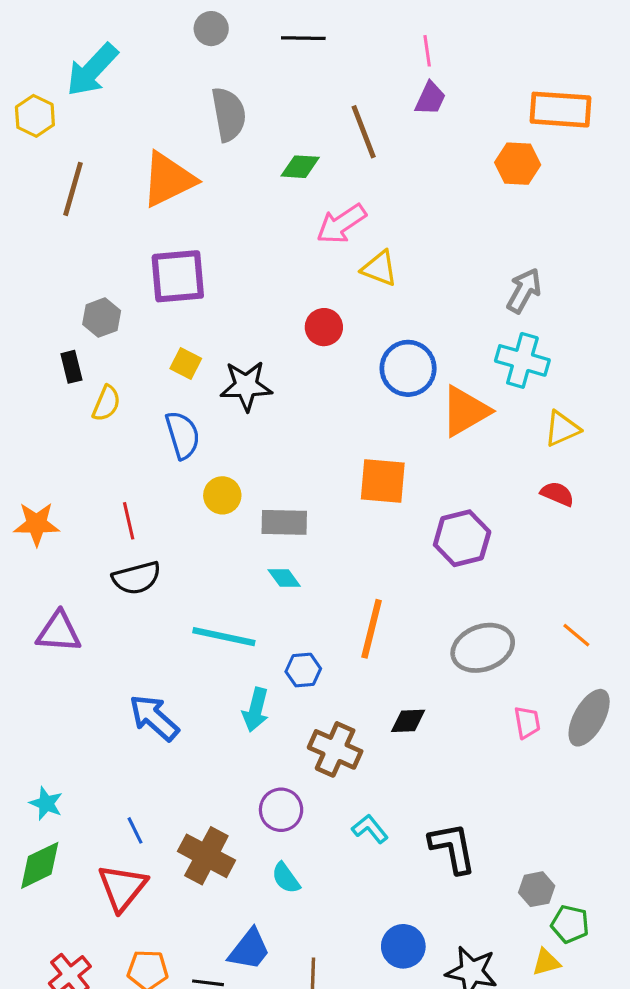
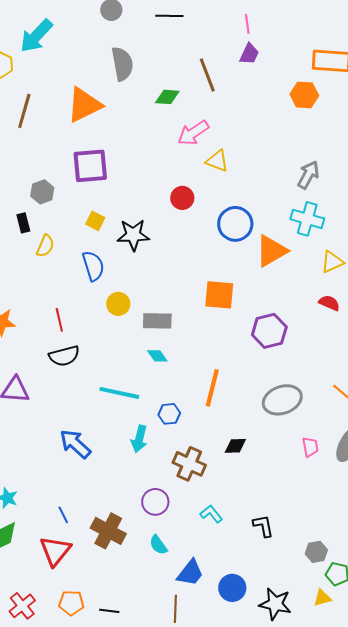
black L-shape: (453, 848) -> (263, 526), size x0.7
blue trapezoid: (249, 949) -> (190, 573), moved

